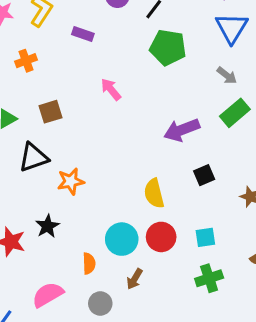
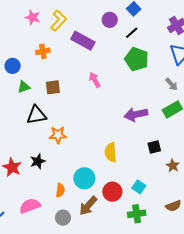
purple rectangle: (83, 34) -> (83, 41), size x1.6
black square: (204, 175) -> (154, 147), moved
red circle: (161, 237) -> (112, 192), moved
cyan square: (205, 237) -> (139, 187), turned 32
brown arrow: (135, 279) -> (88, 206), size x1.5

